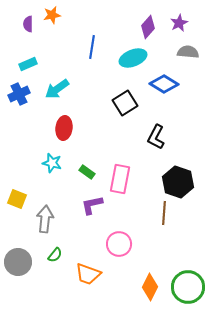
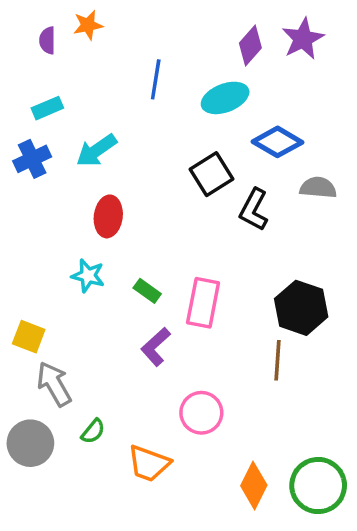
purple star: (179, 23) -> (303, 39), size x1.4
gray semicircle: (188, 52) -> (318, 188), moved
black L-shape: (156, 137) -> (254, 210), moved
purple L-shape: (92, 205) -> (156, 347), turned -30
gray arrow: (45, 219) -> (54, 384), moved, turned -36

